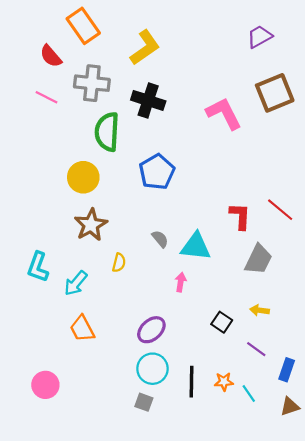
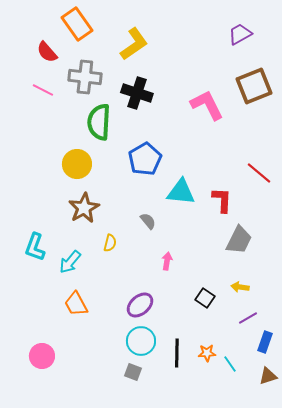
red line: (280, 210) -> (259, 173), moved
cyan triangle: (196, 246) -> (181, 192), moved
purple line: (256, 349) -> (248, 318), moved, turned -66

